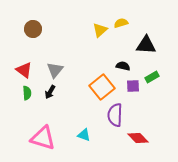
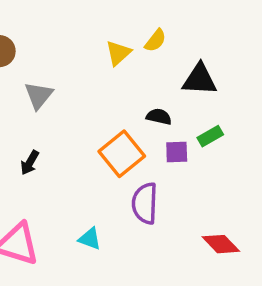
yellow semicircle: (121, 23) -> (155, 40), turned 144
gray triangle: (55, 70) -> (39, 95), moved
red diamond: (138, 138) -> (221, 244), moved

